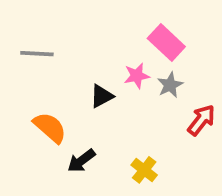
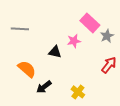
gray star: (170, 85) -> (107, 36), moved
black triangle: (102, 96) -> (55, 52), turned 40

